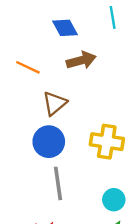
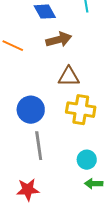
brown triangle: (55, 103) -> (69, 77), moved, turned 40

